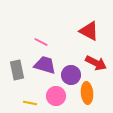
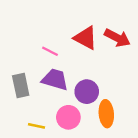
red triangle: (89, 31) -> (86, 38), moved
red arrow: (96, 63) -> (117, 38), moved

